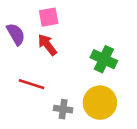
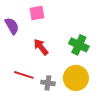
red arrow: (47, 45) -> (41, 47), moved
red line: (32, 84) -> (24, 75), moved

